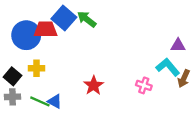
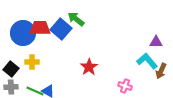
blue square: (64, 18) -> (61, 29), moved
red star: (94, 85) -> (89, 67), moved
pink cross: (144, 85) -> (125, 86), moved

